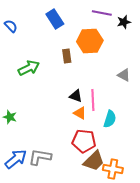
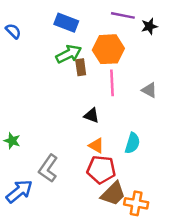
blue rectangle: (55, 19) -> (66, 23), turned -36
green arrow: (29, 68) -> (69, 54), moved
pink line: (93, 100) -> (112, 83), moved
orange triangle: (80, 113) -> (96, 146), moved
gray L-shape: (40, 157) -> (48, 168), moved, turned -65

